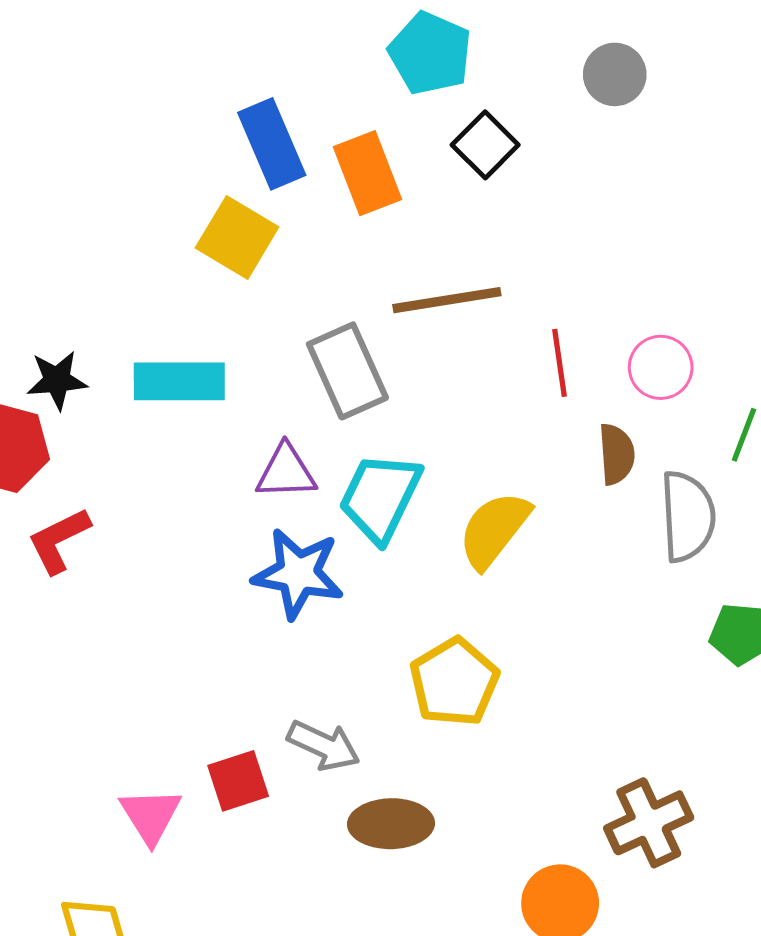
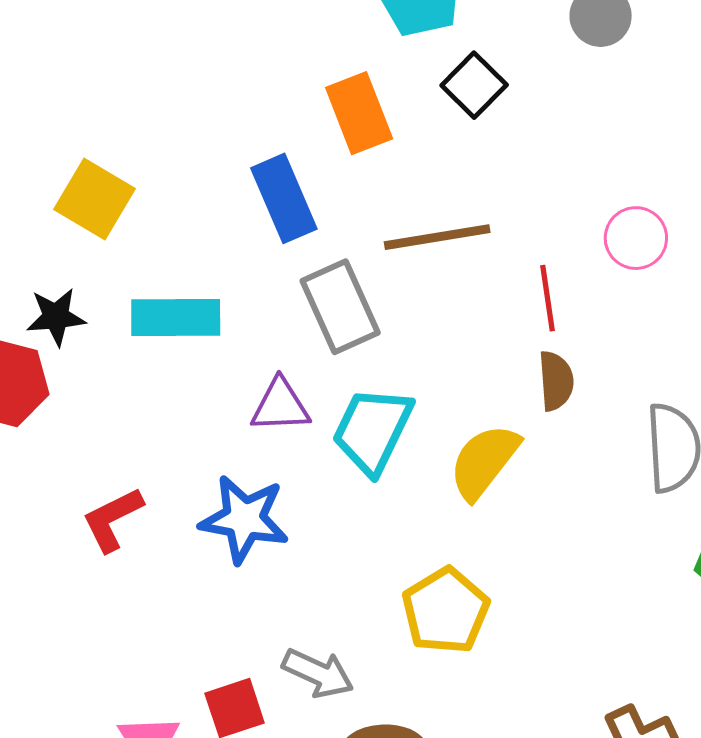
blue rectangle: (272, 144) -> (284, 198), moved
yellow square: (237, 237) -> (94, 199), moved
pink circle: (661, 367) -> (636, 238), moved
brown semicircle: (617, 454) -> (556, 381), moved
red L-shape: (59, 540) -> (112, 519), moved
blue star: (298, 574) -> (244, 519), moved

